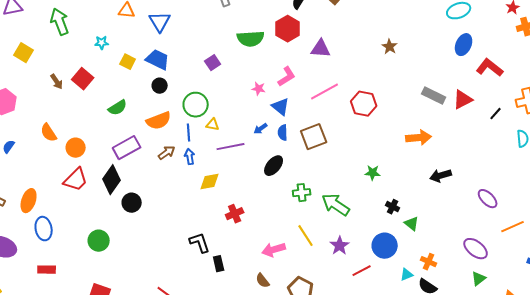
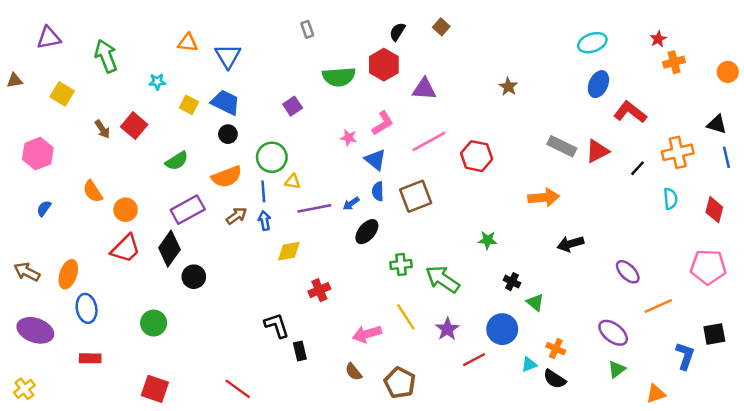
blue arrow: (261, 129) -> (351, 204), moved

